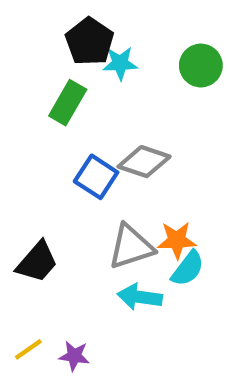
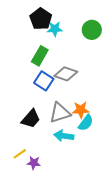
green rectangle: (68, 103) -> (40, 56), moved
black trapezoid: (37, 262) -> (31, 119), moved
yellow line: (28, 349) -> (20, 154), moved

